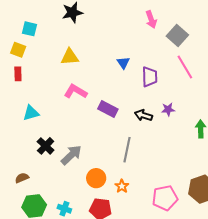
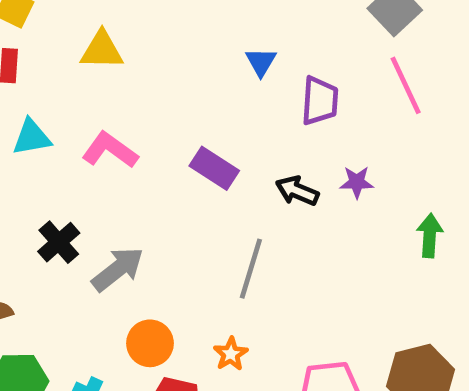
yellow triangle: (70, 57) -> (102, 50), moved
pink L-shape: (75, 91) -> (110, 150), moved
cyan triangle: (31, 113) -> (32, 137), moved
orange circle: (96, 178) -> (150, 343), moved

